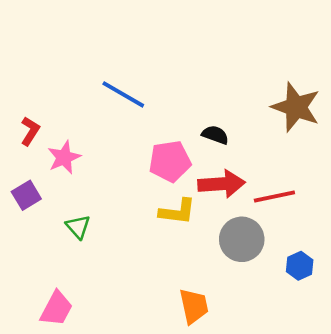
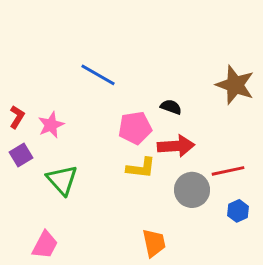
red L-shape: (30, 131) -> (17, 117), moved
red line: (274, 196) -> (228, 171), moved
green triangle: (78, 227) -> (62, 180), size x1.6

